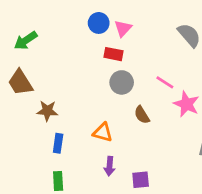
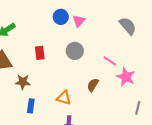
red rectangle: (114, 54) -> (40, 53), moved, turned 72
gray circle: (122, 82) -> (75, 51), moved
brown semicircle: (142, 115) -> (93, 85), turned 64

